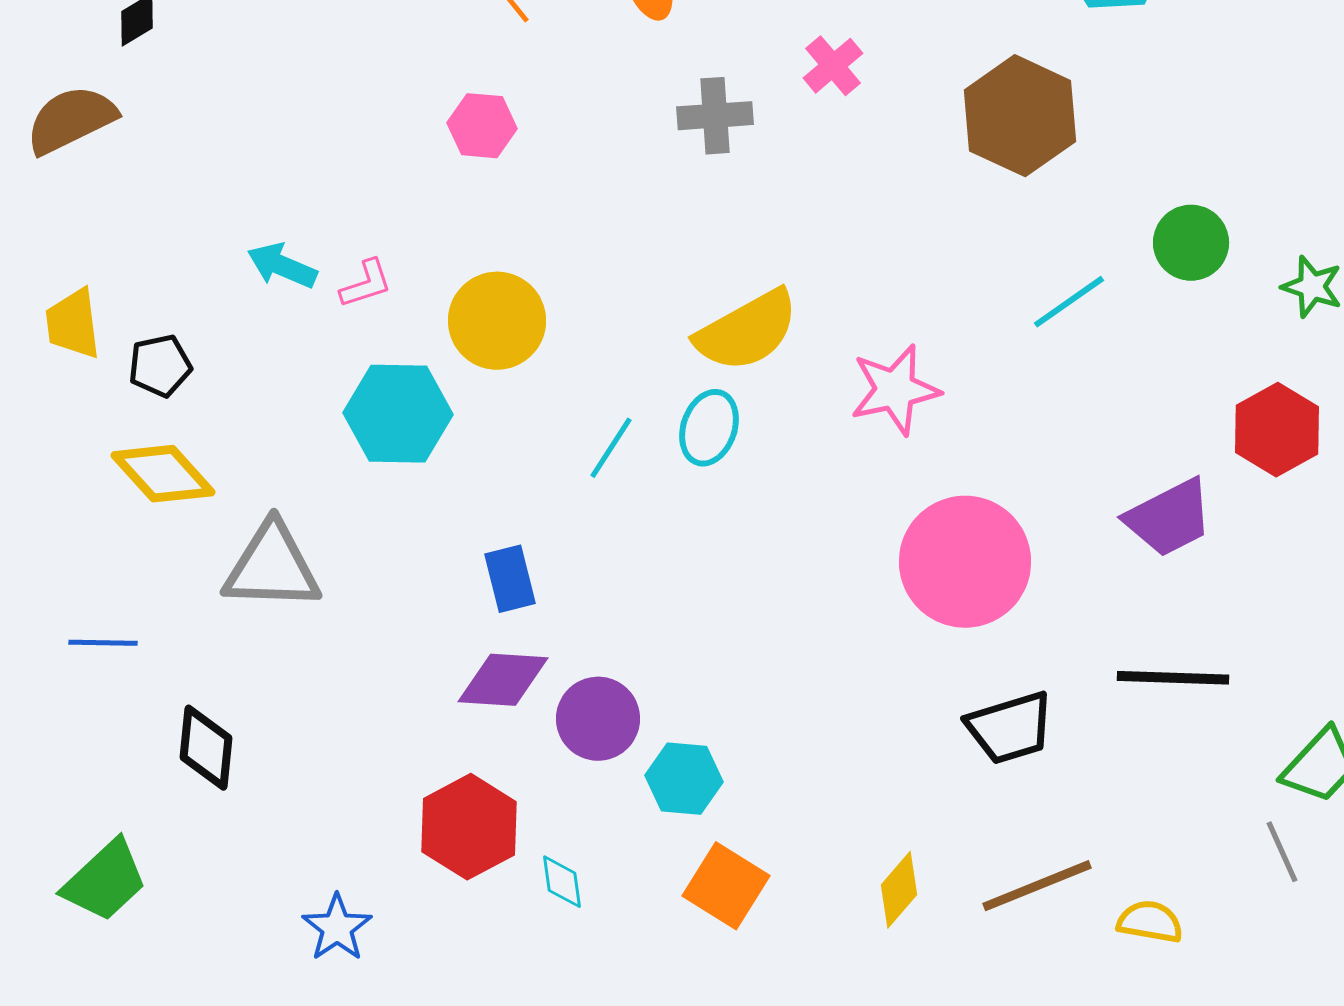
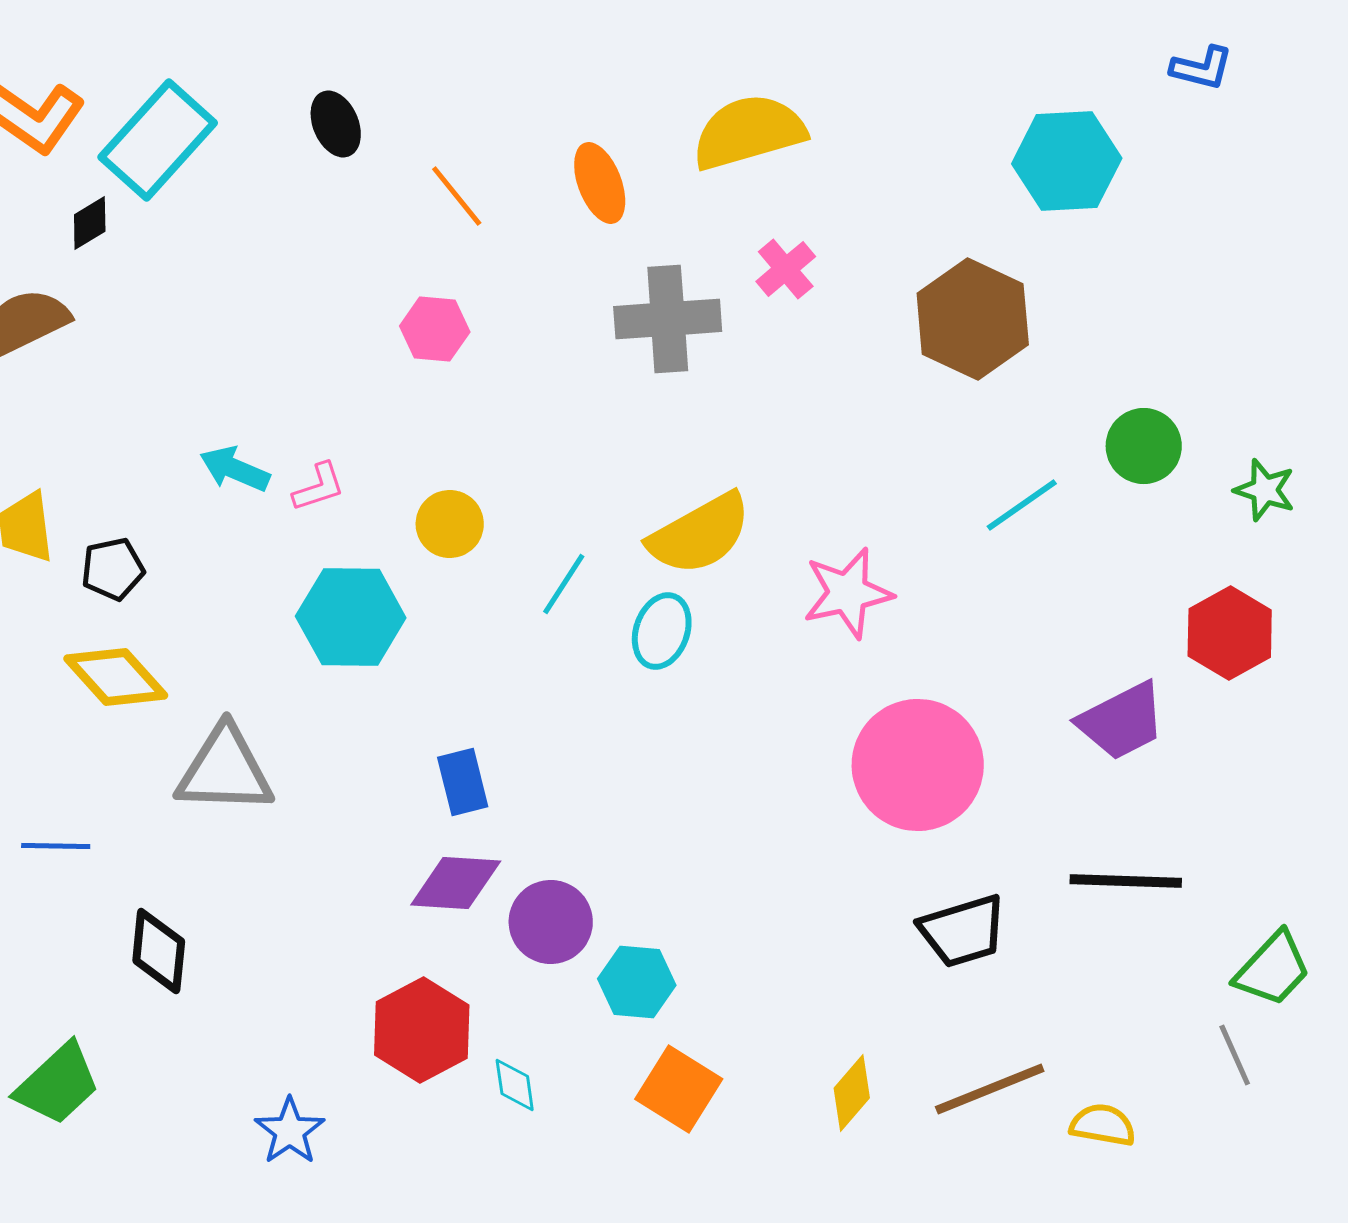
gray cross: (715, 116) -> (668, 319), size x1.4
yellow circle: (497, 321) -> (450, 524), size x0.7
cyan line: (611, 448) -> (564, 584), moved

